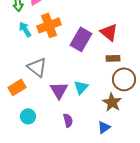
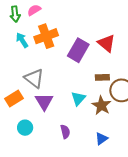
brown rectangle: (113, 58) -> (102, 77), moved
purple triangle: (59, 90) -> (44, 101), moved
brown star: (112, 102) -> (101, 105), moved

